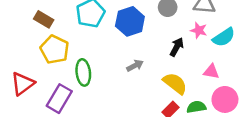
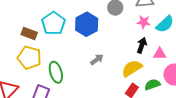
brown rectangle: (44, 19) -> (29, 33), moved
black arrow: (177, 47) -> (142, 45), moved
yellow semicircle: (175, 83) -> (132, 68), turned -60

